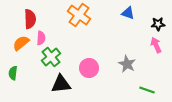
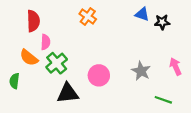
orange cross: (79, 15) -> (88, 17), size x0.7
black star: (158, 24) -> (162, 22), moved
orange semicircle: (21, 43) -> (29, 58), moved, turned -102
pink arrow: (156, 45) -> (175, 66), moved

